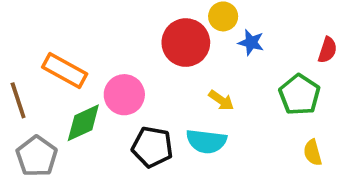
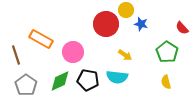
red semicircle: (328, 50) -> (182, 28), turned 120
green diamond: (83, 123) -> (60, 81), moved
yellow semicircle: (313, 153) -> (166, 82), moved

